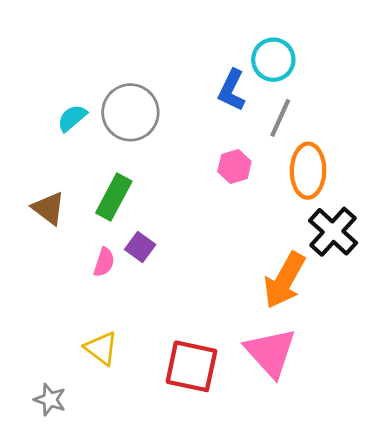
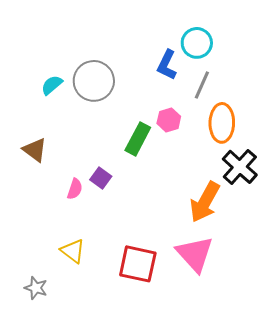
green rectangle: (114, 197) -> (138, 139), moved

